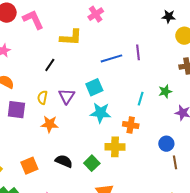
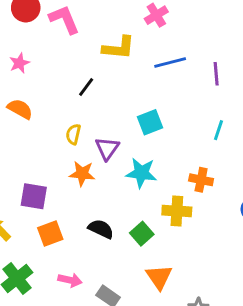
blue line: (111, 58) -> (170, 63), moved
purple triangle: (67, 96) -> (107, 148), moved
cyan line: (141, 99) -> (219, 130), moved
purple square: (16, 110) -> (34, 196), moved
cyan star: (100, 113) -> (141, 173), moved

